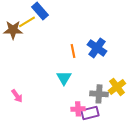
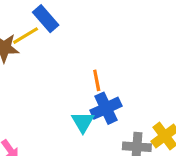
blue cross: (97, 48) -> (106, 108), moved, turned 30

